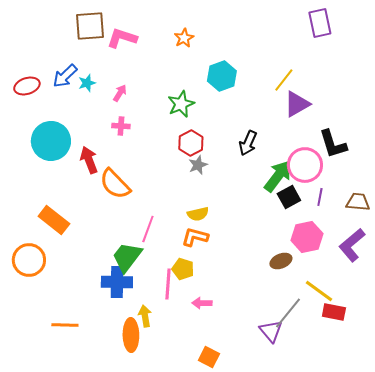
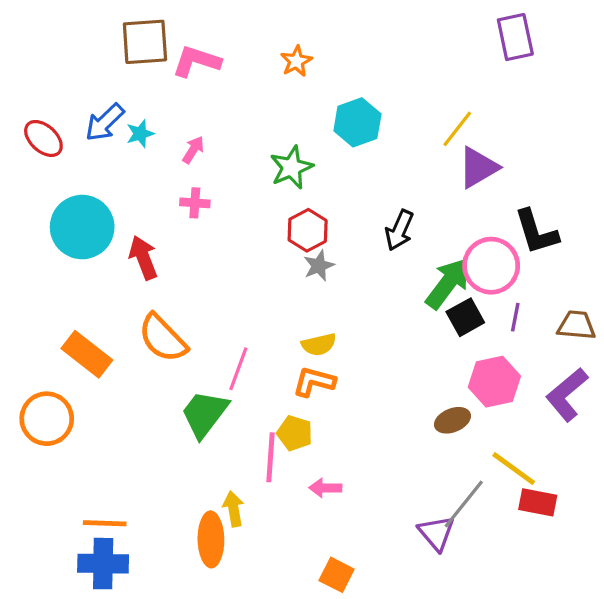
red ellipse: (27, 86) -> (43, 138), turned 60
orange semicircle: (115, 184) -> (163, 338), moved
blue cross: (117, 282) -> (103, 564), moved

